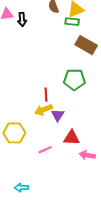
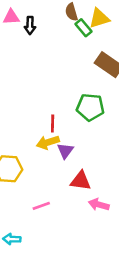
green rectangle: (72, 22) -> (83, 28), moved, turned 40
pink line: (45, 150) -> (41, 206), moved

